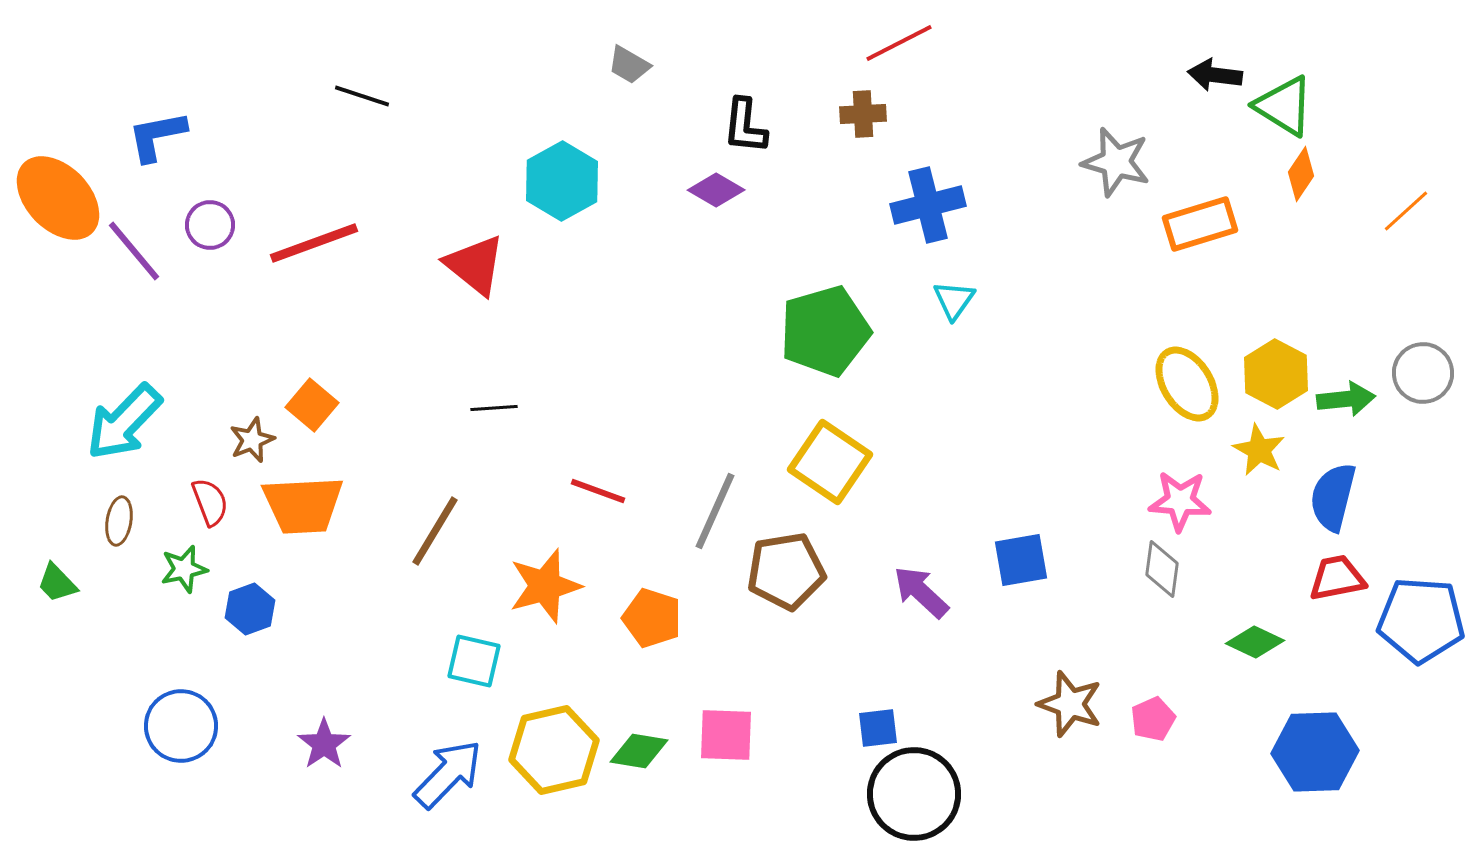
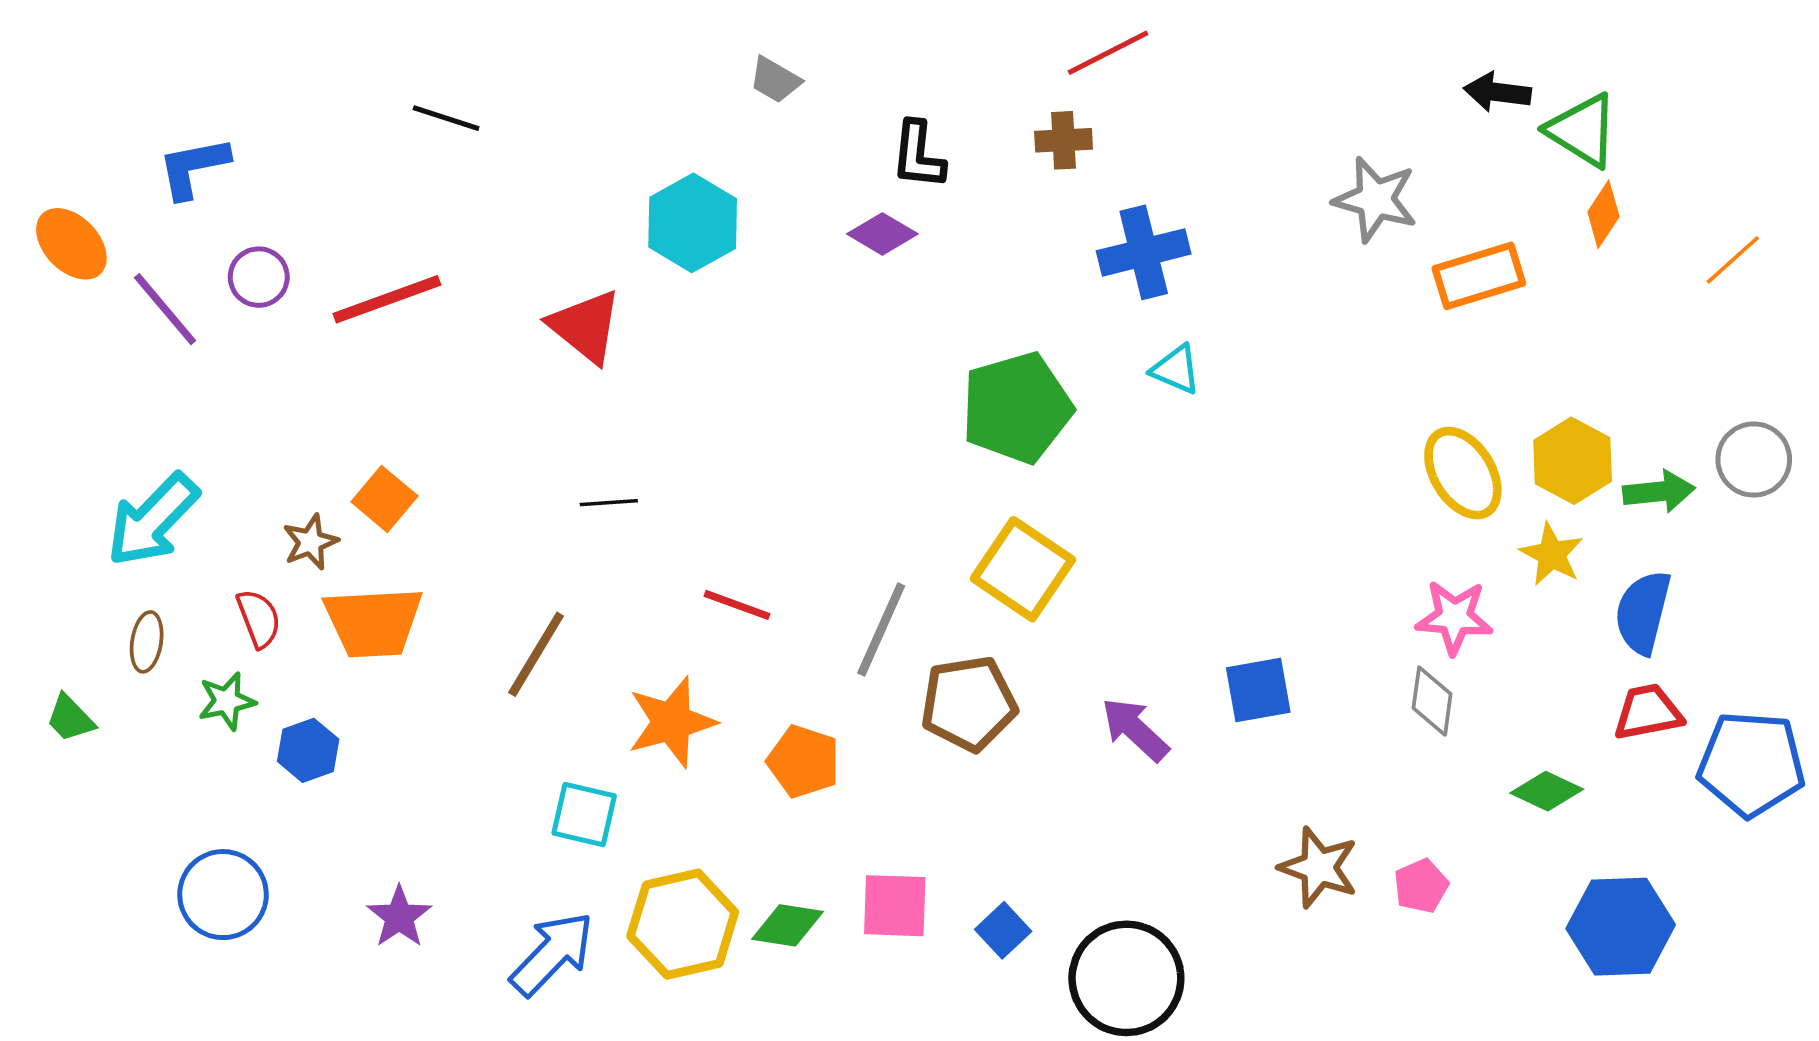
orange ellipse: (58, 198) -> (71, 244), size x0.7
cyan triangle: (954, 300) -> (1176, 370), turned -42
blue square: (878, 728) -> (1003, 930), moved, turned -36

